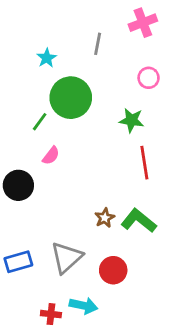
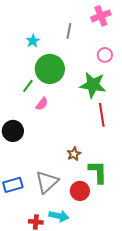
green star: (132, 120) -> (93, 85), size x1.5
pink semicircle: (51, 156) -> (42, 104), moved
green L-shape: (139, 221) -> (98, 172), moved, turned 50

